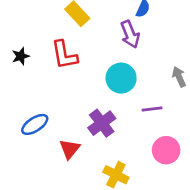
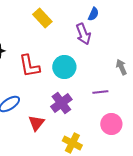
red L-shape: (64, 55) -> (29, 66), moved
cyan circle: (121, 78) -> (64, 67), moved

